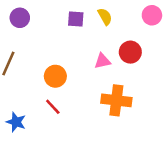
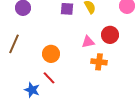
orange cross: (116, 100) -> (99, 62), moved, size x0.7
blue star: (16, 122) -> (32, 90), moved

